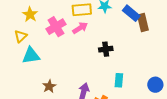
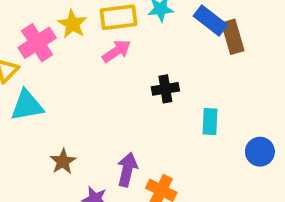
yellow star: (30, 14) -> (72, 24), moved
pink cross: (56, 27) -> (37, 43), moved
cyan rectangle: (119, 80) -> (210, 121), moved

